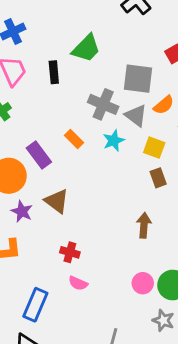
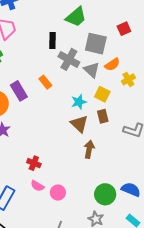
green trapezoid: (86, 48) -> (76, 17), moved
black rectangle: (54, 72) -> (53, 41), moved
cyan star: (114, 141) -> (79, 102), moved
brown triangle: (57, 201) -> (79, 124), moved
pink circle: (143, 283) -> (58, 193), moved

